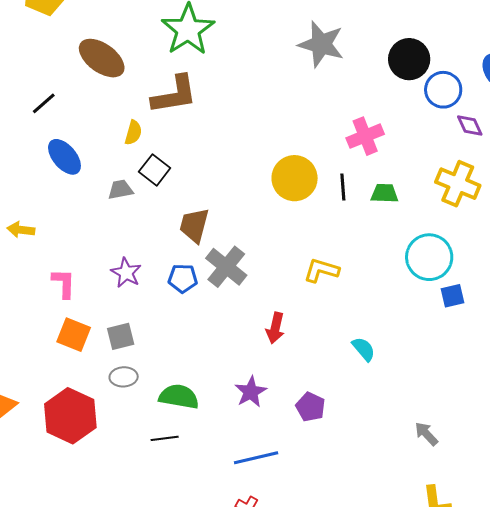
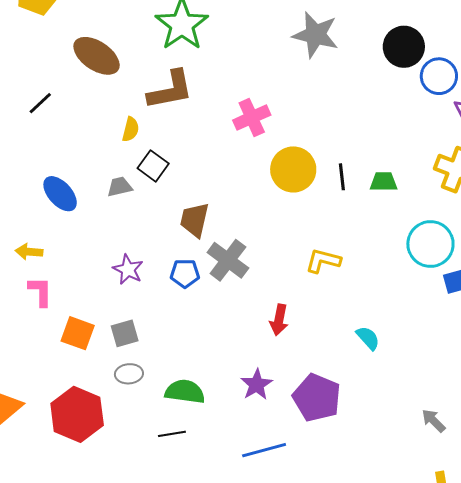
pink cross: (365, 136) -> (252, 118), moved
blue ellipse: (64, 157) -> (60, 194), moved
yellow arrow: (21, 230) -> (29, 252), moved
pink L-shape: (64, 283) -> (40, 292), moved
purple pentagon: (310, 407) -> (317, 398), size x1.6

